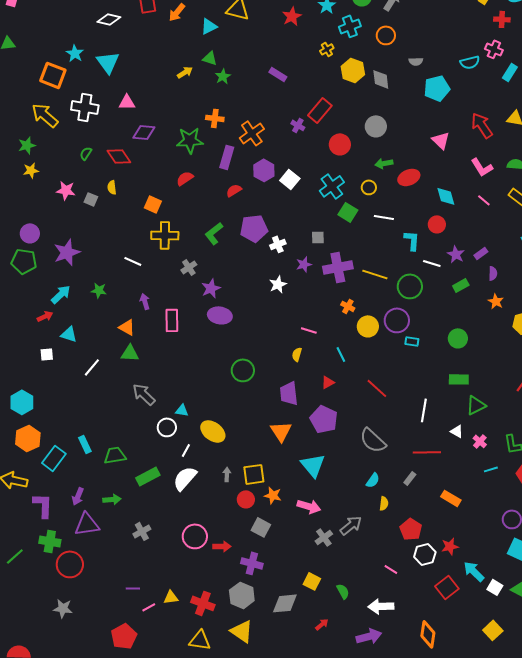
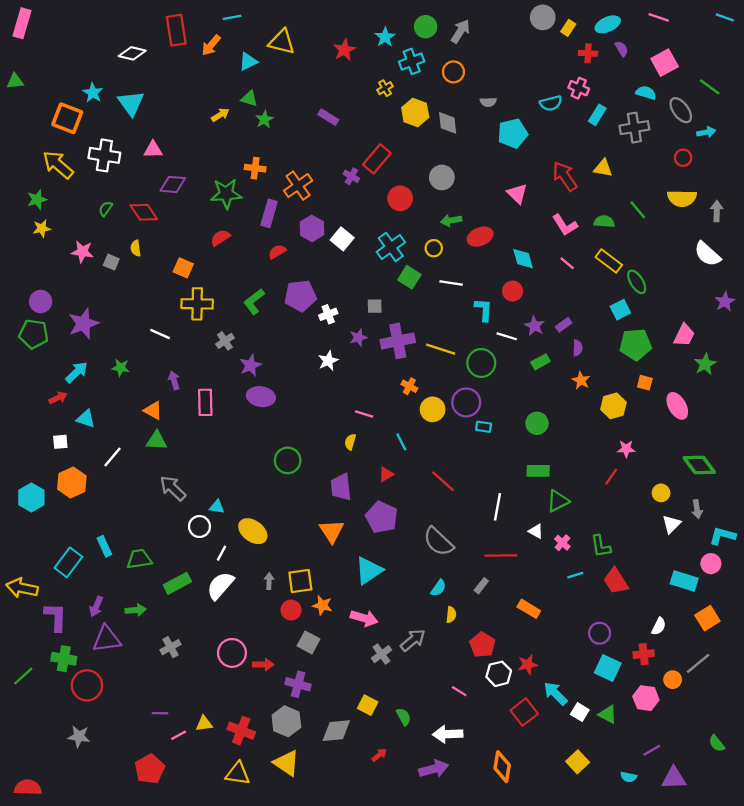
orange hexagon: (28, 438) -> (72, 482), moved
cyan triangle: (313, 465) -> (369, 571), turned 36

